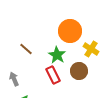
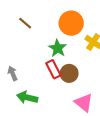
brown line: (26, 49) -> (25, 23), moved
brown circle: (79, 71) -> (69, 73), moved

